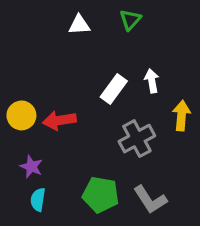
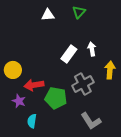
red arrow: (59, 120) -> (34, 85), moved
green pentagon: (101, 195) -> (56, 98), moved
cyan semicircle: (38, 200) -> (32, 121), moved

